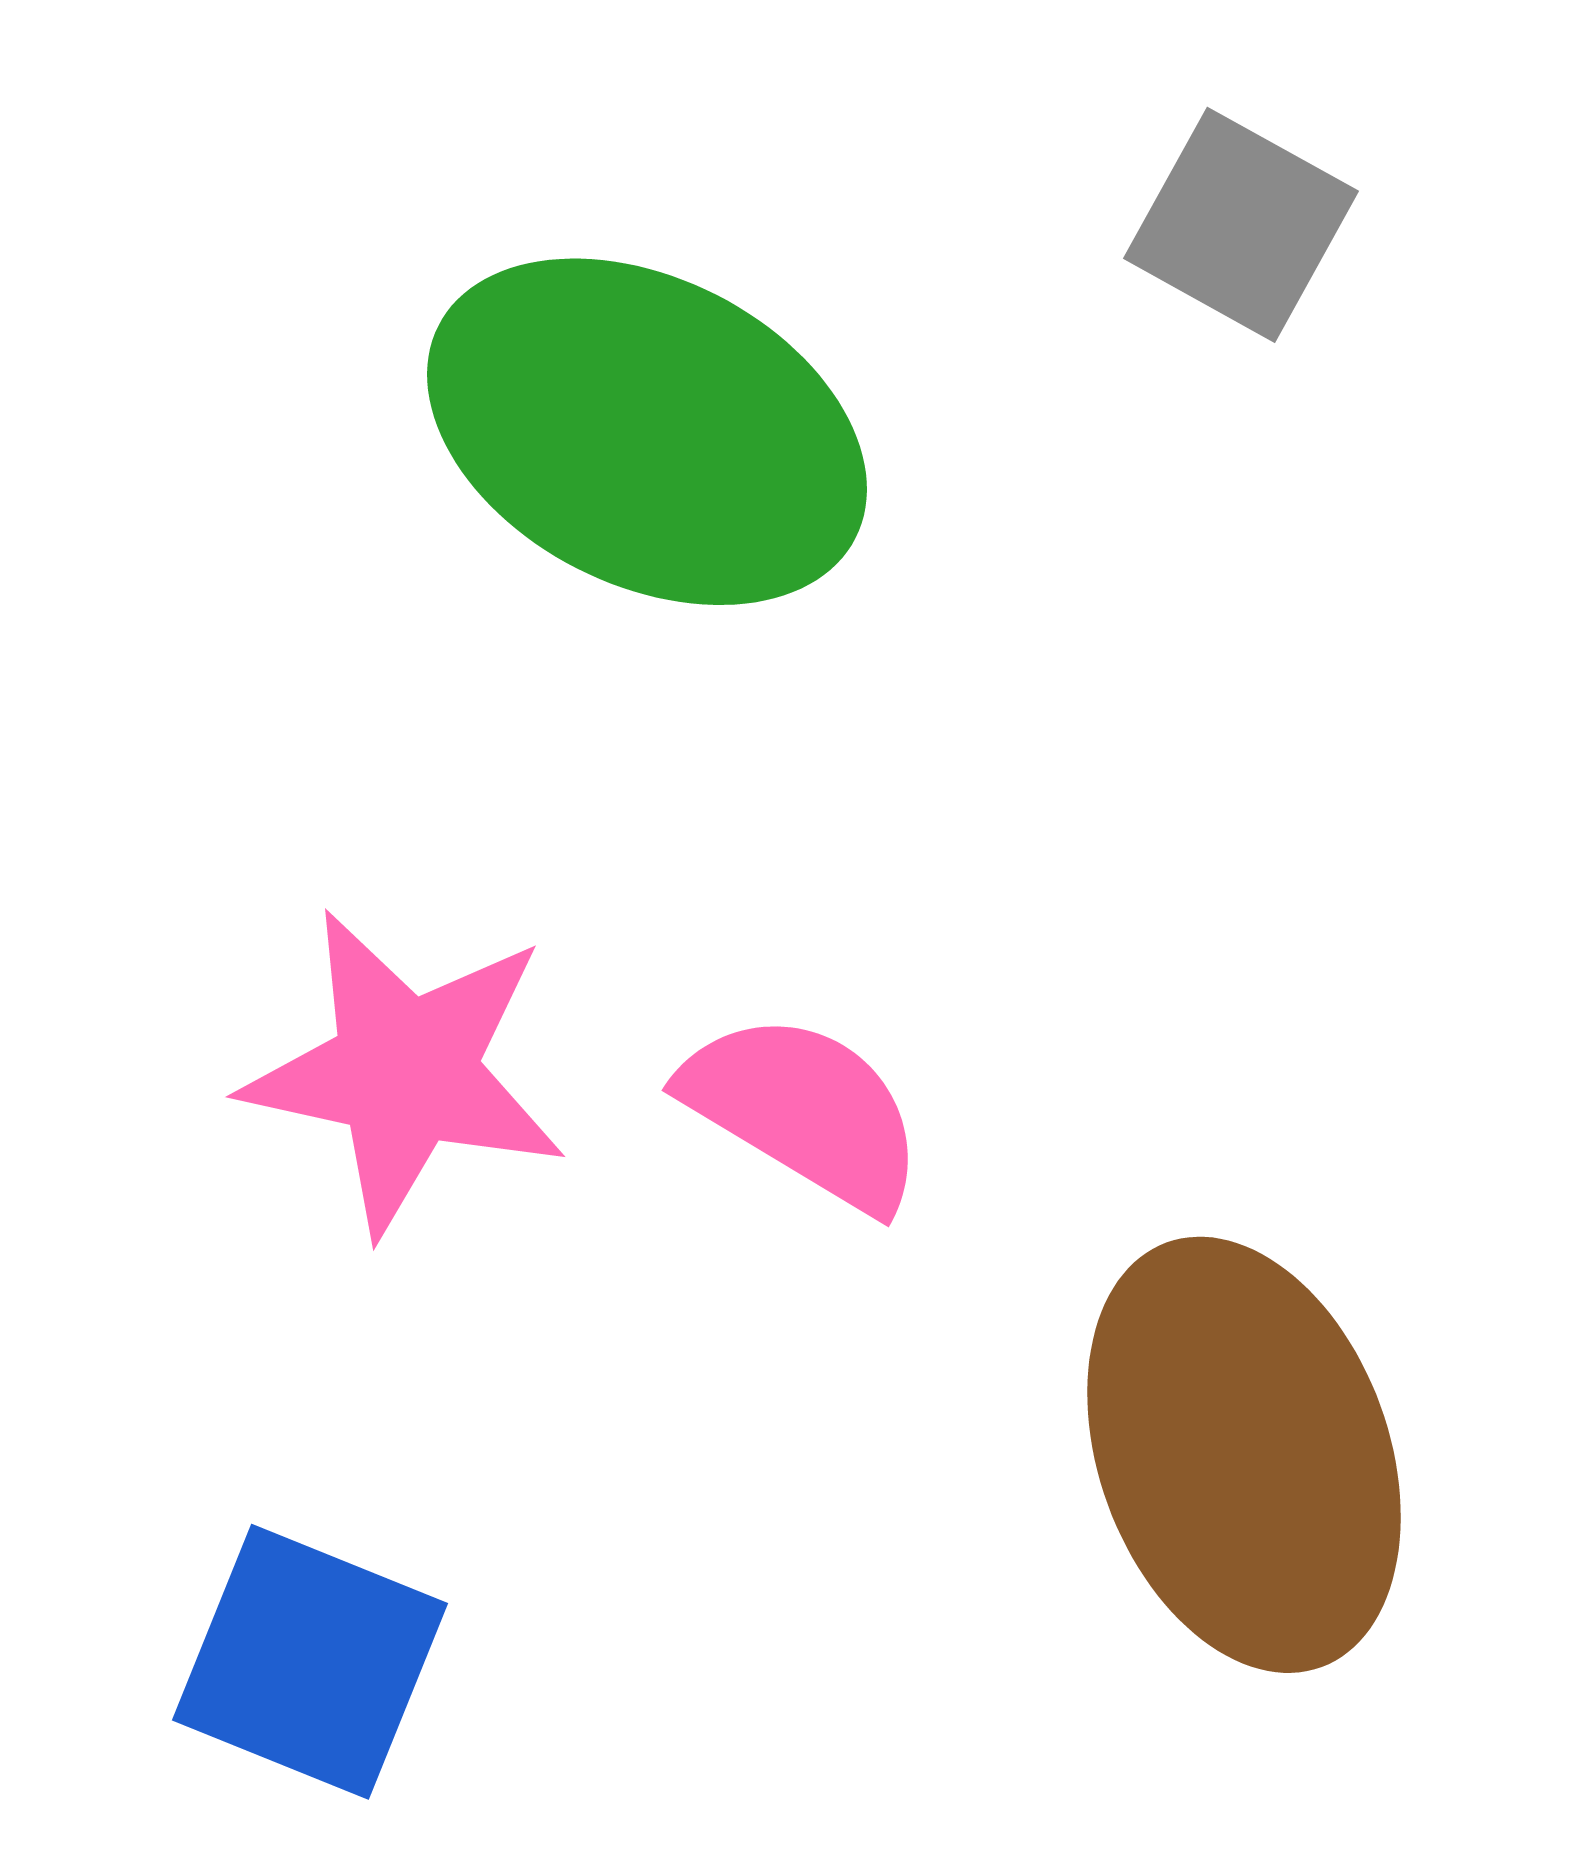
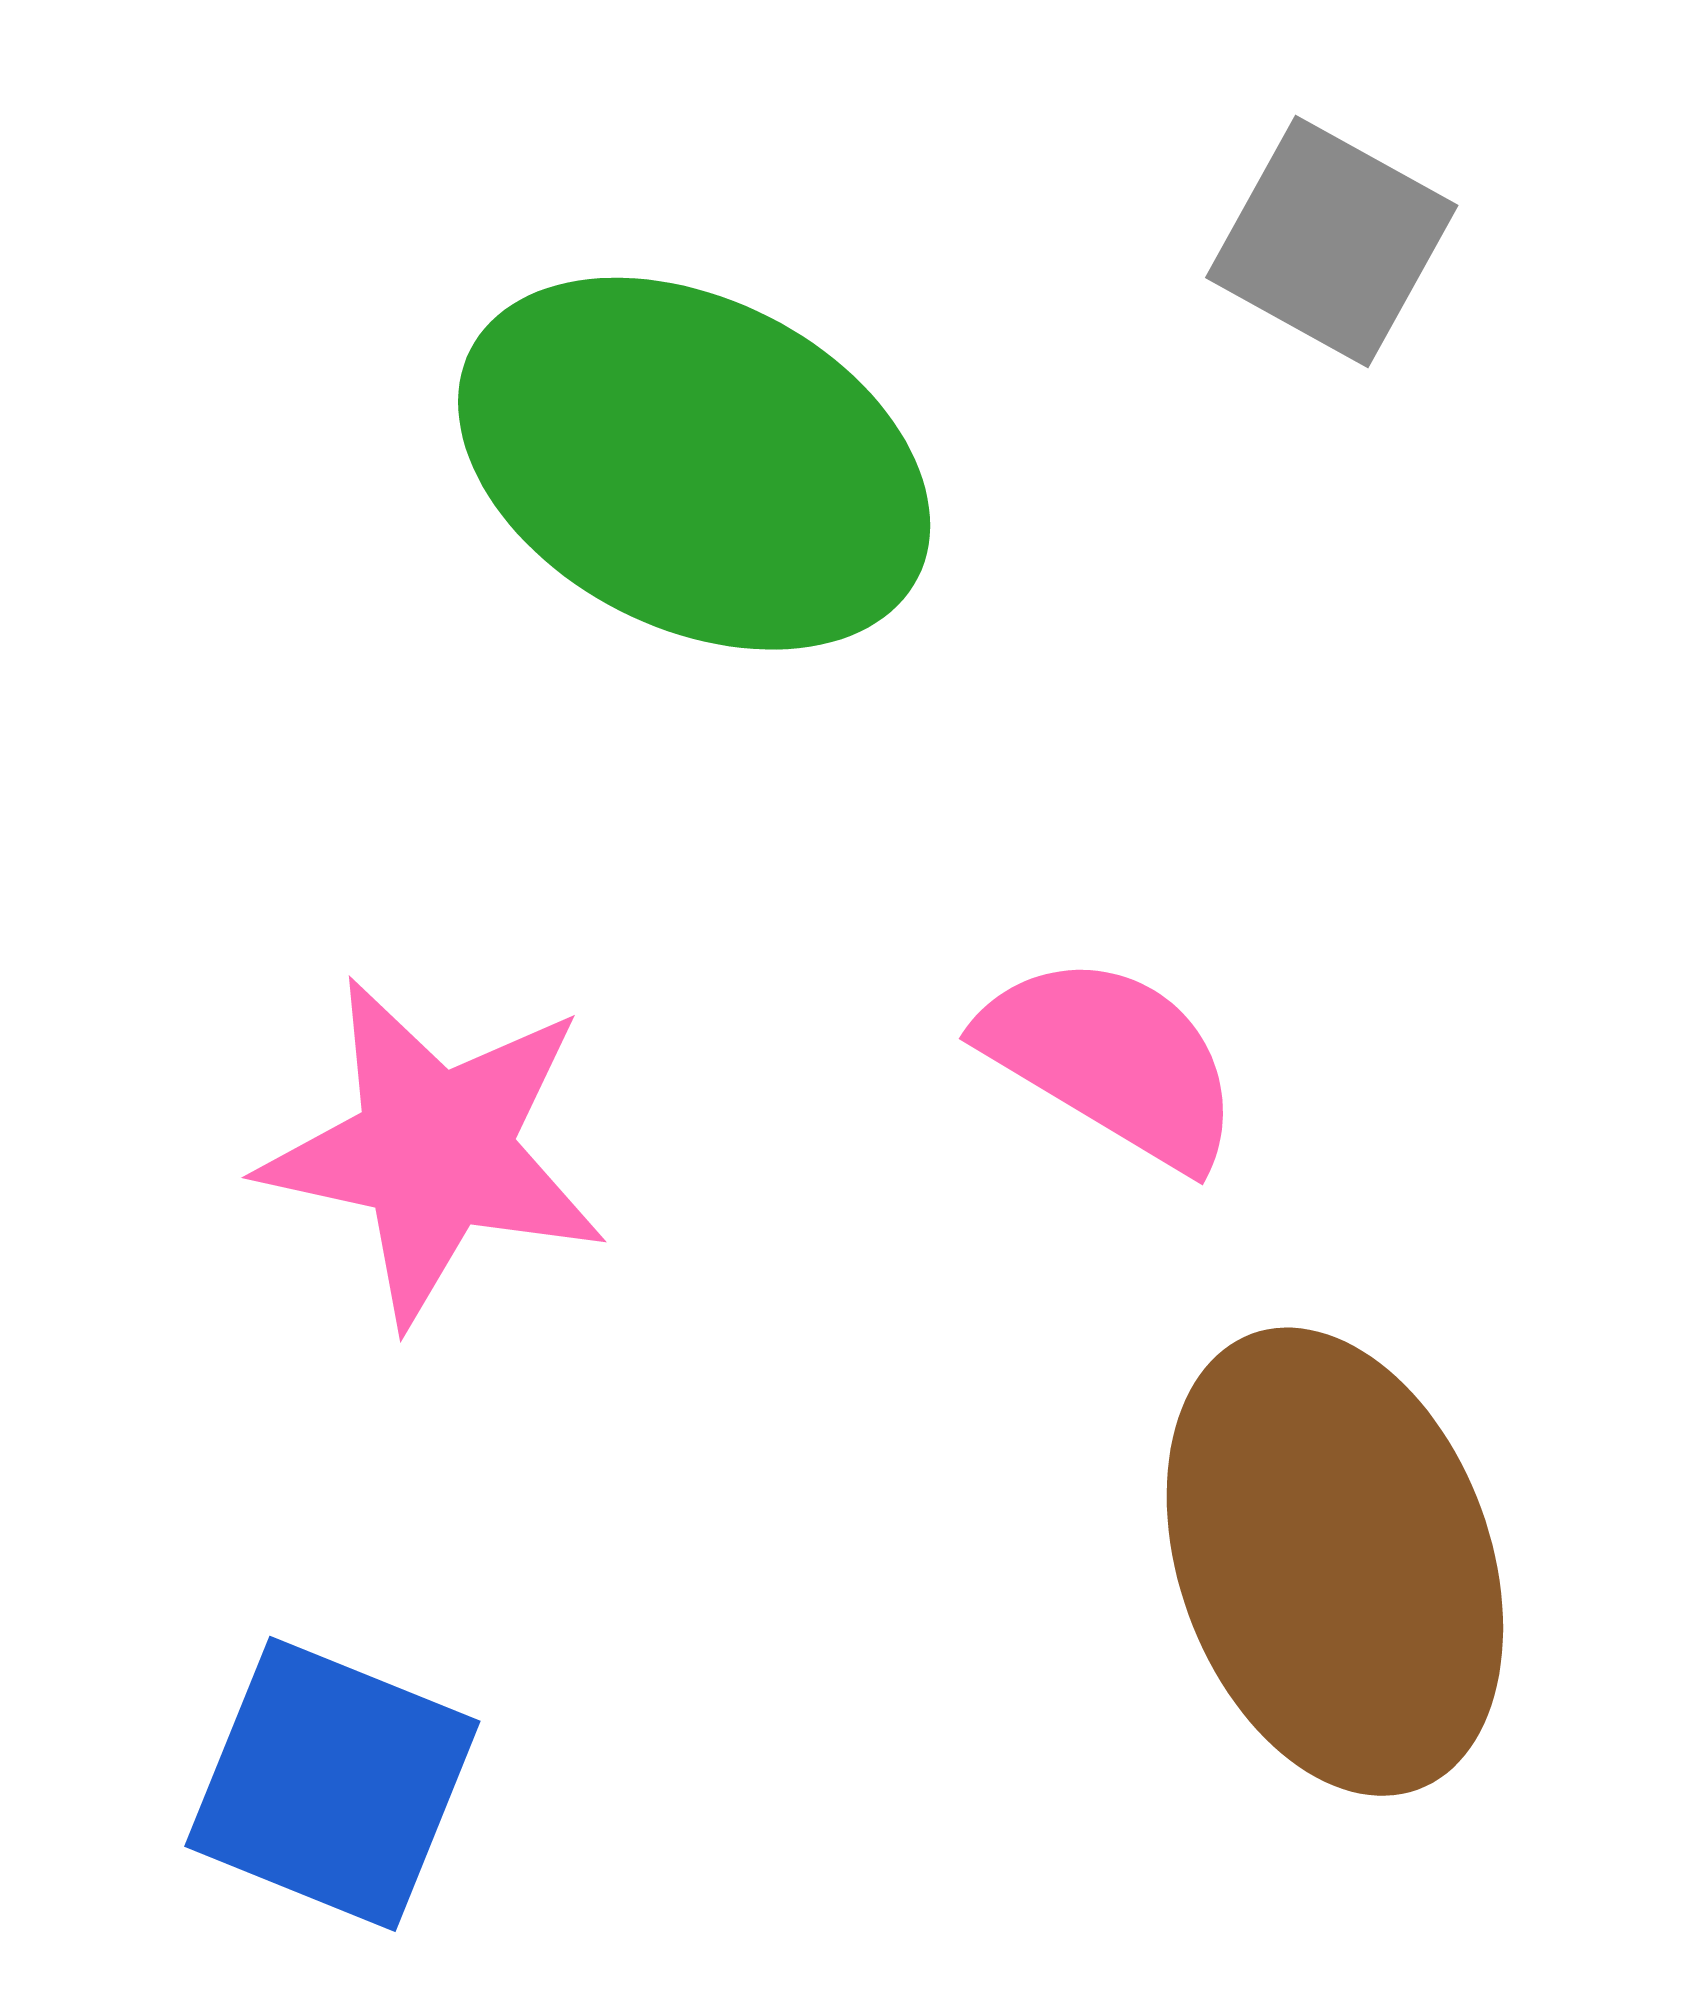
pink semicircle: (804, 1111) -> (1112, 1060), moved

